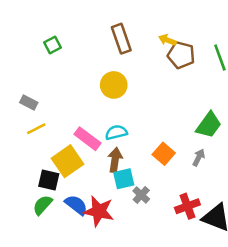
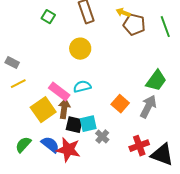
green square: (52, 45) -> (48, 17), moved, turned -32
gray arrow: (199, 157) -> (148, 107), size x1.6
brown arrow: (115, 160) -> (64, 109), moved
black square: (49, 180) -> (74, 125), moved

